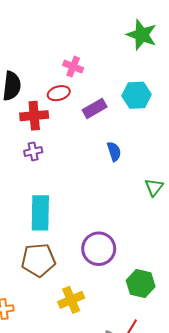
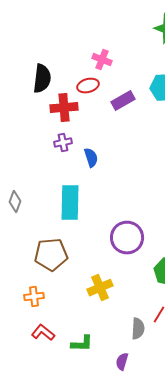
blue semicircle: (114, 151) -> (91, 158), moved
brown pentagon: (38, 260) -> (51, 255), moved

